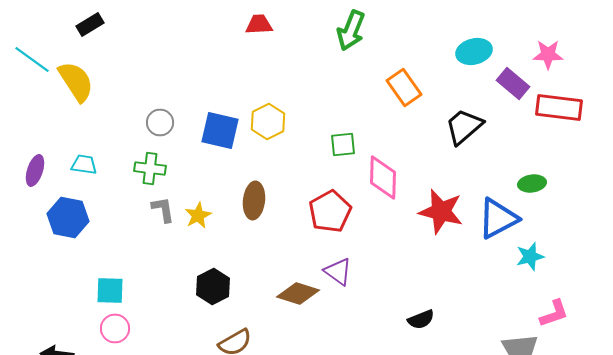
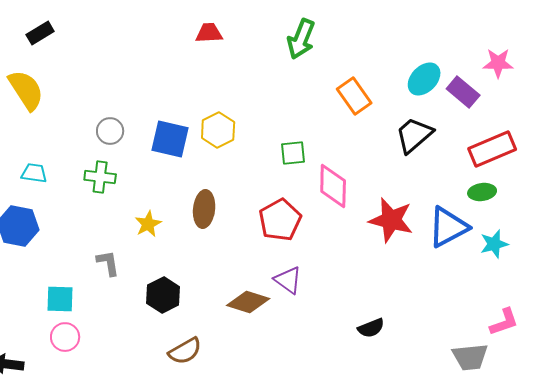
cyan ellipse: (474, 51) -> (424, 79), moved, turned -32
red rectangle: (559, 107) -> (492, 149), moved, turned -30
gray L-shape: (163, 209) -> (108, 263), moved
cyan star: (530, 256) -> (494, 244), moved

